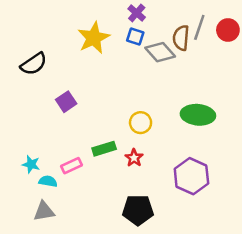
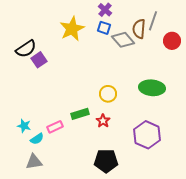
red circle: (228, 30) -> (172, 41), moved
purple square: (66, 102) -> (39, 60), moved
cyan semicircle: (48, 181) -> (37, 139), turned 136

